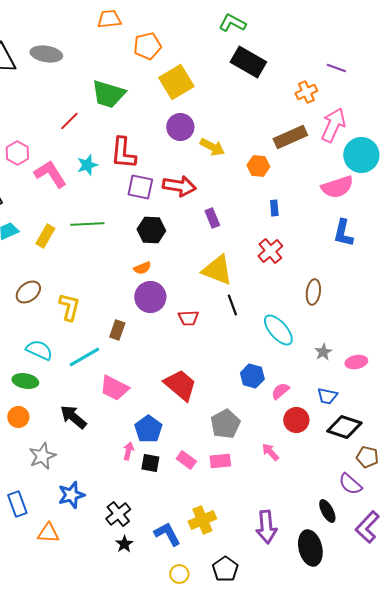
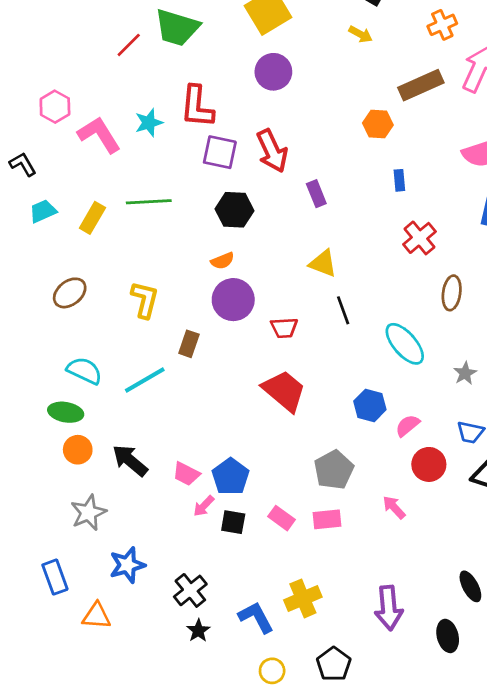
red line: (69, 121) -> (129, 45), moved
yellow arrow: (212, 147) -> (361, 34), moved, size x0.7
red arrow: (179, 186) -> (272, 151), turned 56
red cross: (270, 251) -> (419, 238), moved
yellow triangle: (217, 270) -> (323, 263), size x0.7
yellow L-shape: (69, 307) -> (145, 300), moved
red trapezoid: (180, 385) -> (284, 391), moved
pink trapezoid: (114, 388) -> (186, 474), moved, size x0.7
orange circle: (18, 417) -> (78, 450), moved
pink arrow: (128, 451) -> (204, 506), turned -150
black ellipse: (310, 548) -> (448, 636), size x0.7

